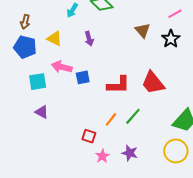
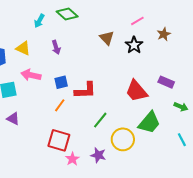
blue square: (83, 77) -> (61, 82), moved
red trapezoid: (153, 83) -> (136, 91), moved
orange line: (111, 119) -> (60, 105), moved
red square: (89, 136) -> (59, 140), size x1.6
yellow circle: (176, 151) -> (123, 139), moved

